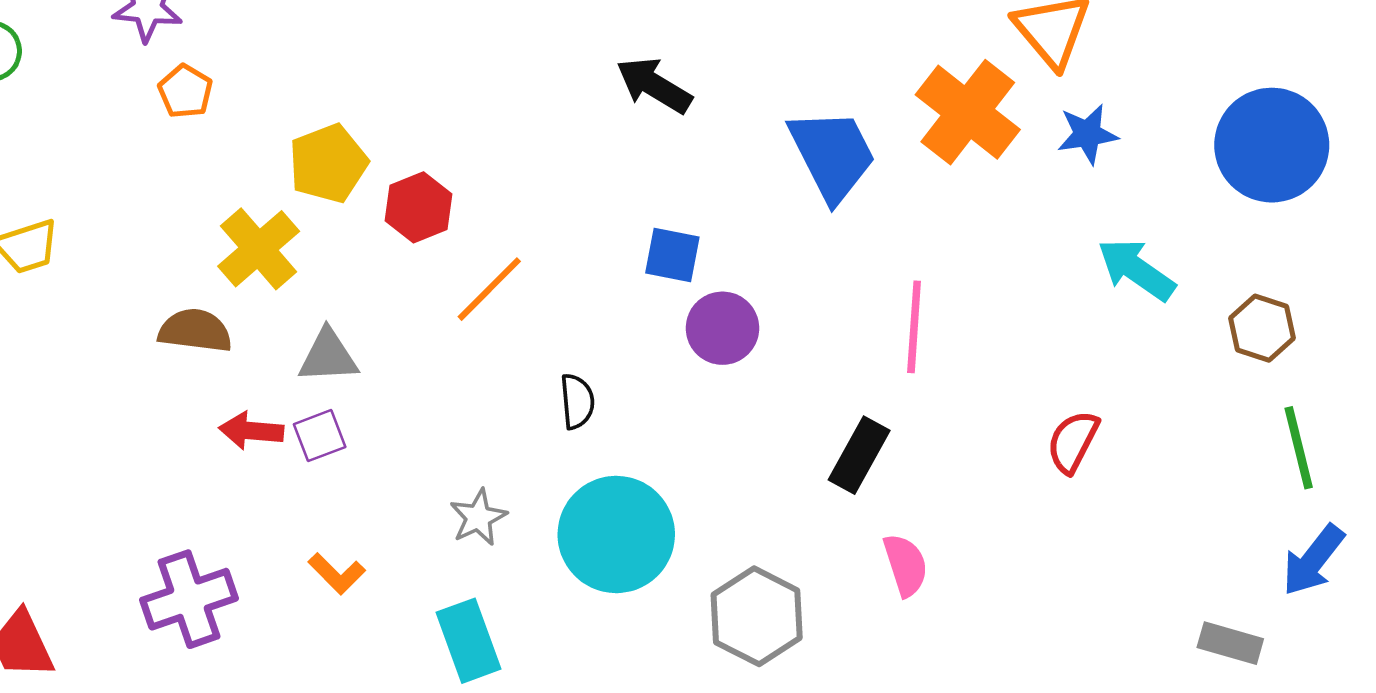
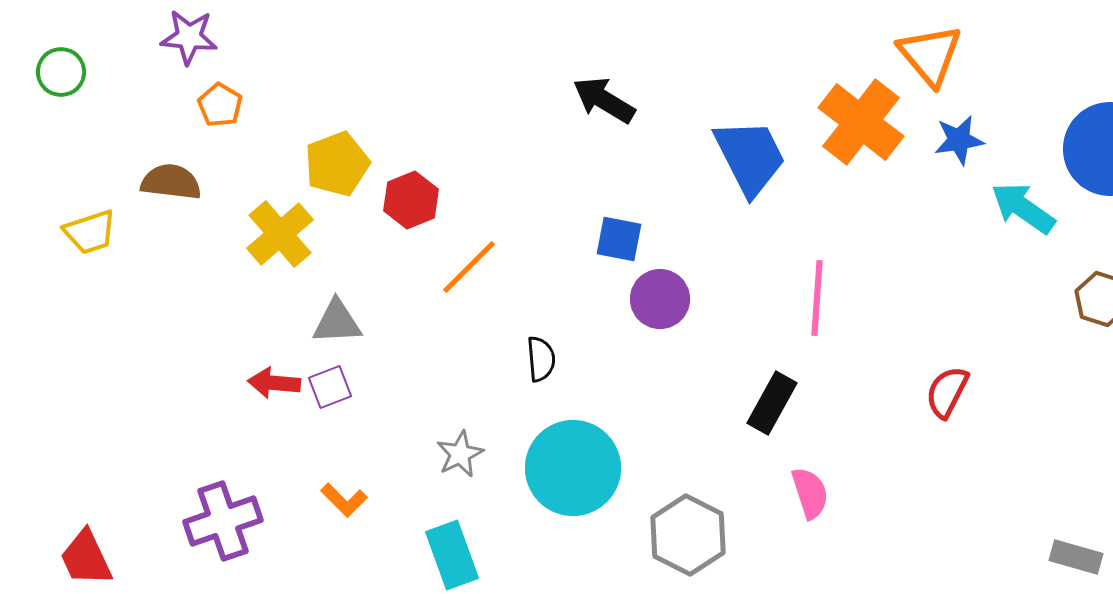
cyan arrow: (1136, 270) -> (1023, 208), moved
brown semicircle: (195, 331) -> (171, 182), moved

